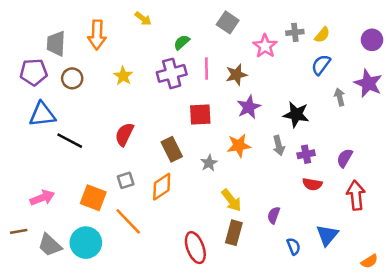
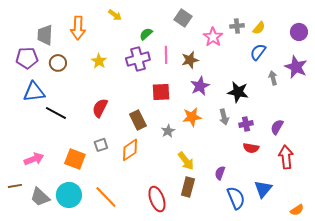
orange line: (128, 221) -> (106, 197), moved
blue semicircle: (294, 246) -> (236, 198), size x1.6

